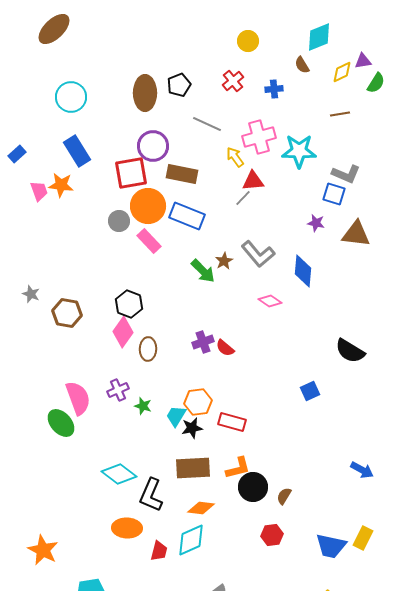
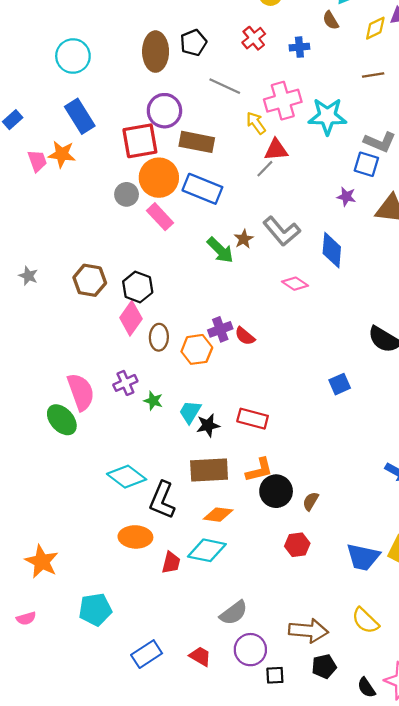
brown hexagon: (67, 313) -> (90, 280), moved
orange hexagon: (198, 402) -> (197, 349), moved
cyan diamond: (191, 540) -> (207, 550), turned 36

